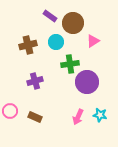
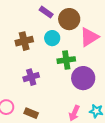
pink triangle: (93, 41) -> (89, 37), size x1.5

